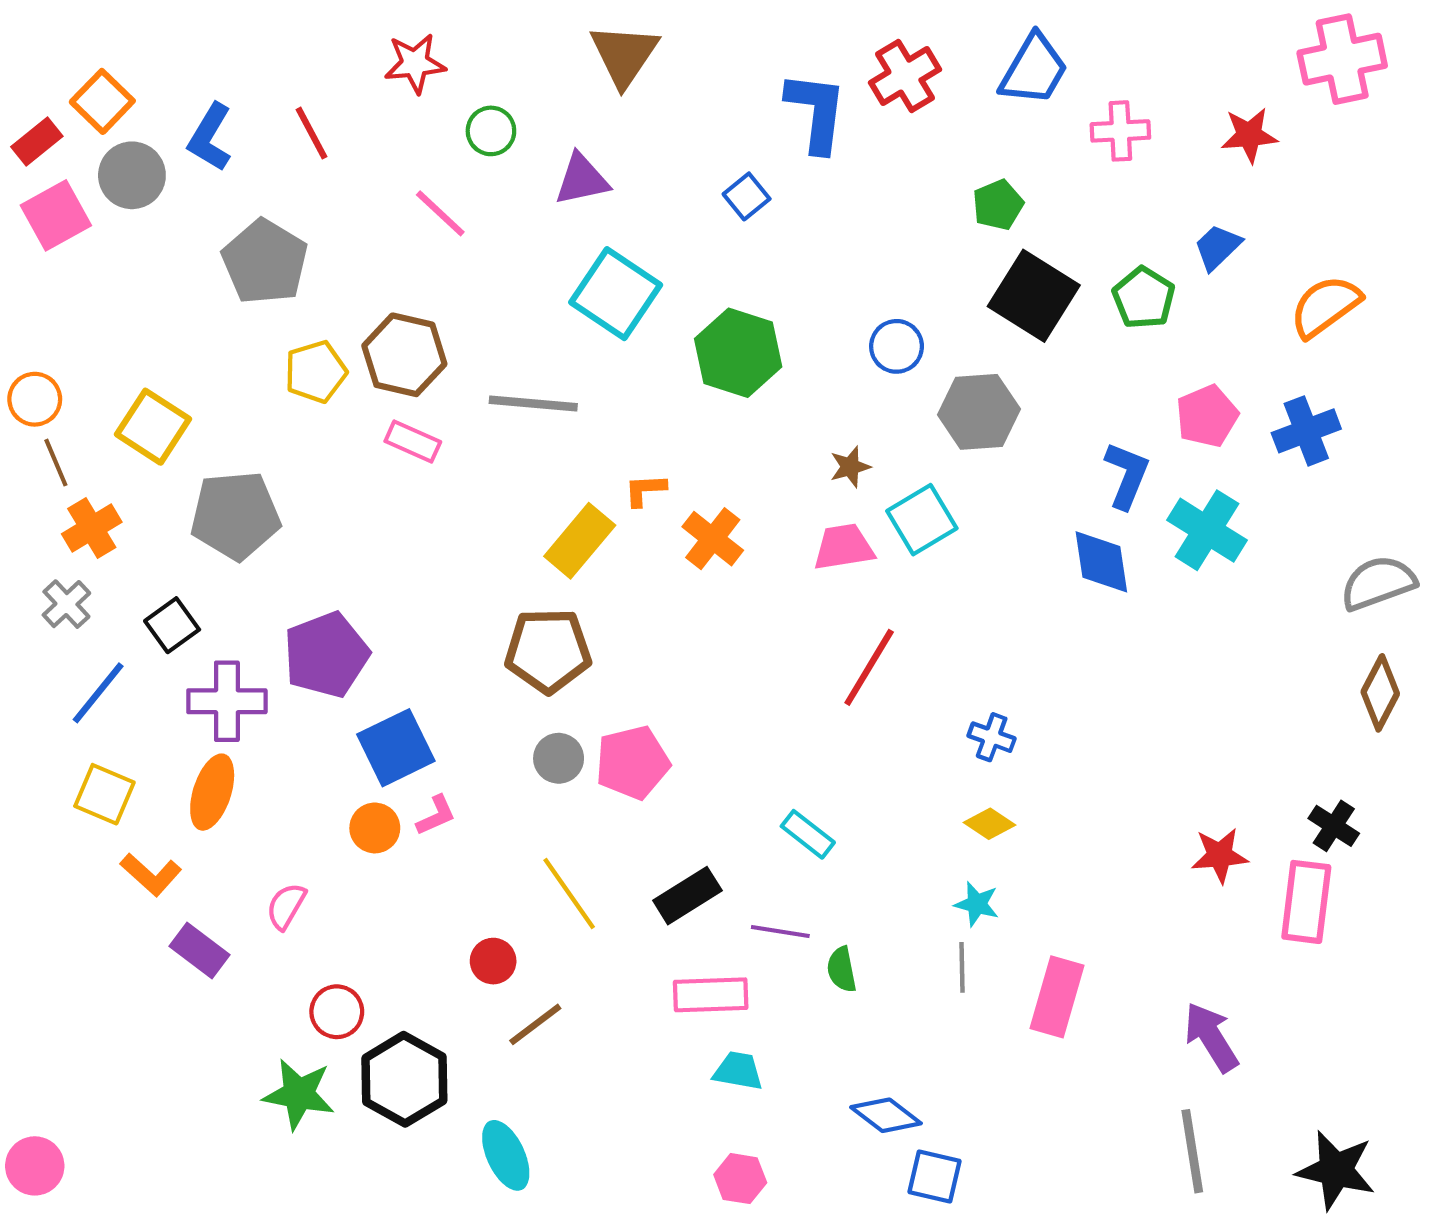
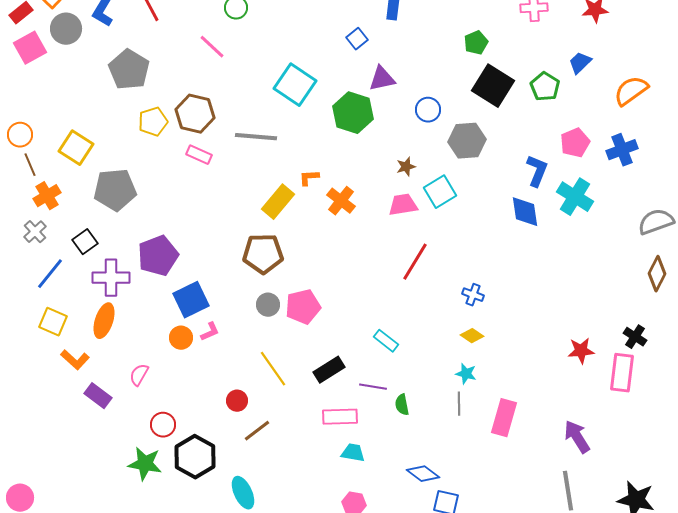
purple triangle: (582, 180) -> (382, 79), moved

